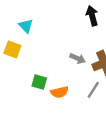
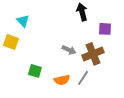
orange semicircle: (60, 92) -> (62, 80), moved

